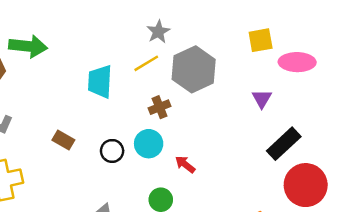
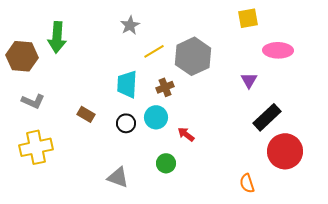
gray star: (158, 32) -> (130, 25), moved
yellow square: (261, 40) -> (248, 18), moved
green arrow: (28, 46) -> (57, 37), turned 88
cyan trapezoid: (100, 82) -> (127, 84), moved

